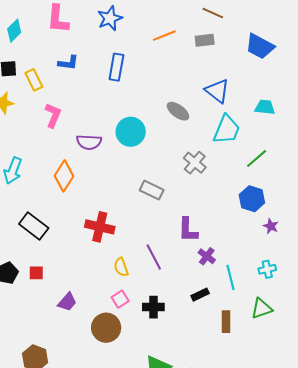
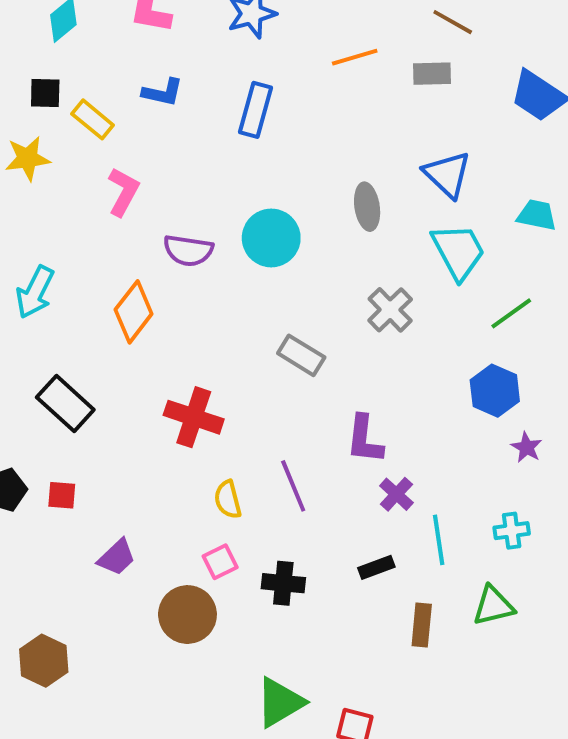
yellow rectangle: (34, 80) -> (93, 119), turned -30
gray ellipse: (178, 111) -> (367, 207), turned 40
cyan trapezoid: (227, 130) -> (458, 251), turned -56

